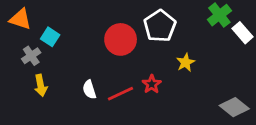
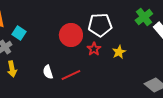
white pentagon: (160, 26) -> (100, 25), turned 30
red star: (152, 84) -> (94, 49), moved

